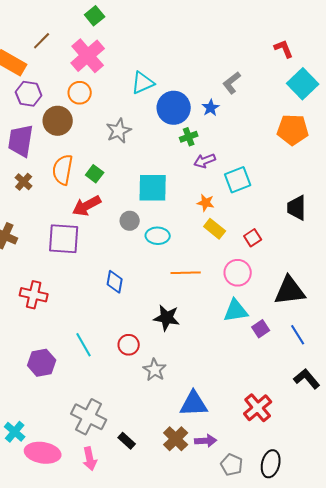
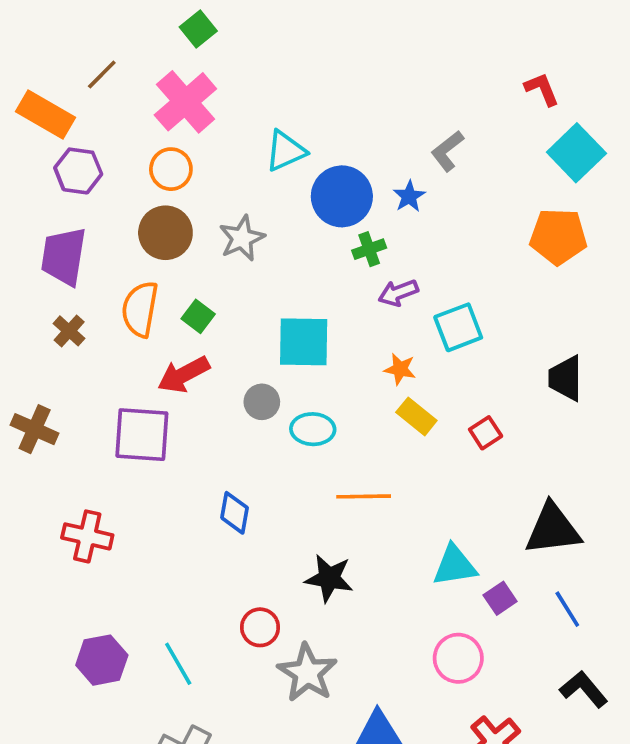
brown circle: (58, 121) -> (165, 233), moved
pink circle: (238, 273) -> (458, 658), moved
cyan line: (84, 345) -> (178, 664), moved
gray star: (155, 370) -> (307, 673), size x1.4

